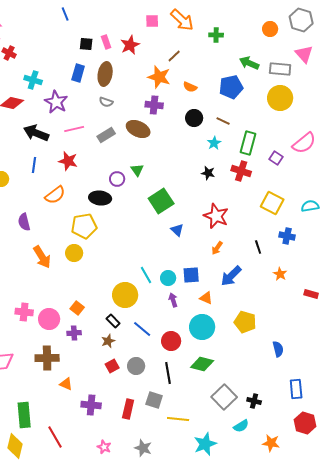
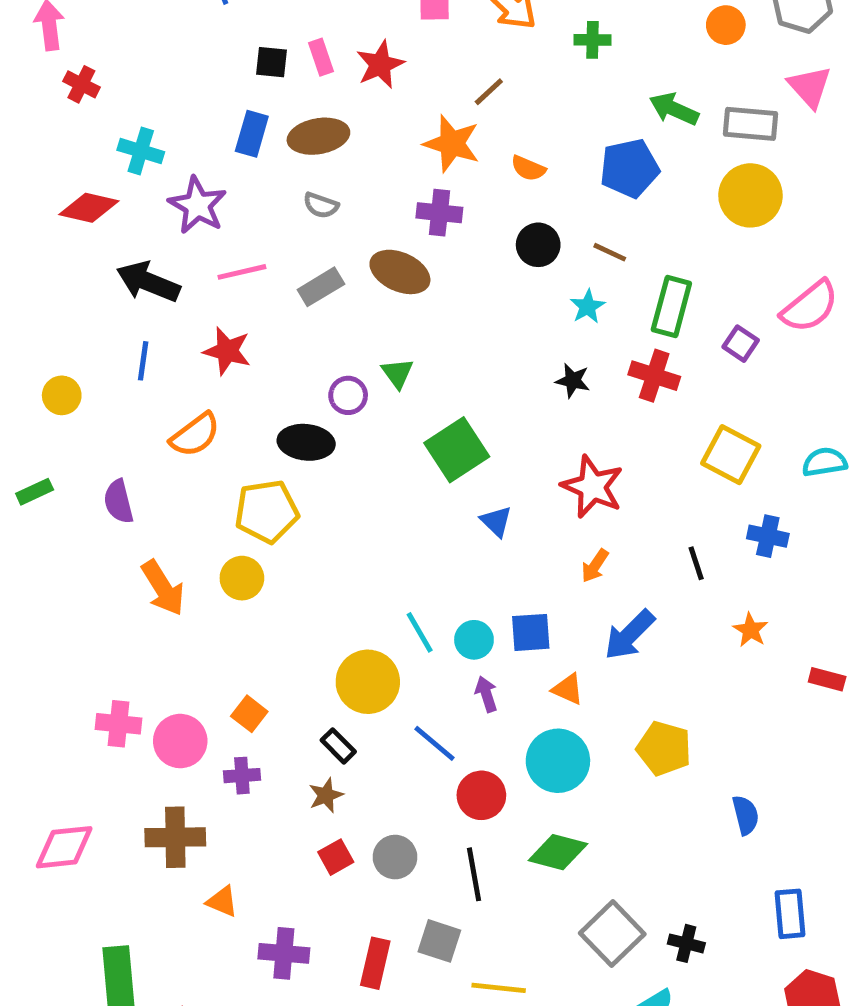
brown ellipse: (105, 74) -> (318, 136), turned 70
blue line: (142, 329) -> (434, 743), moved

